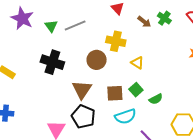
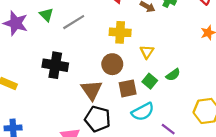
green triangle: (51, 26) -> (46, 15), moved
brown circle: (97, 60) -> (112, 64), moved
yellow triangle: (137, 63) -> (147, 52), turned 40
green semicircle: (156, 99) -> (173, 75), moved

